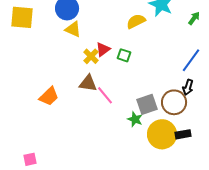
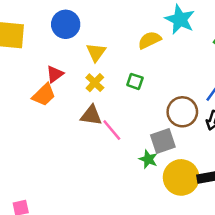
yellow triangle: (73, 29) -> (96, 52), moved, turned 42
red triangle: (103, 49) -> (55, 74), moved
orange trapezoid: (49, 96) -> (44, 95), moved
brown circle: (174, 102) -> (182, 112), moved

